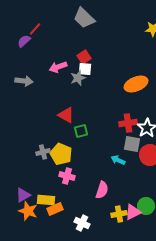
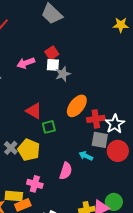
gray star: (78, 78) -> (63, 74), moved
orange ellipse: (136, 84) -> (77, 106), moved, turned -30
gray cross: (43, 152) -> (11, 148), turned -32
pink cross: (67, 176) -> (35, 184), moved
pink semicircle: (102, 190) -> (66, 171), moved

